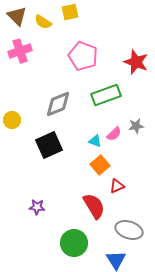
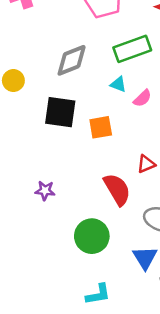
cyan triangle: (95, 141) -> (118, 84), moved
black square: (49, 145) -> (60, 112), turned 32
orange square: (100, 165) -> (101, 127), moved, turned 30

